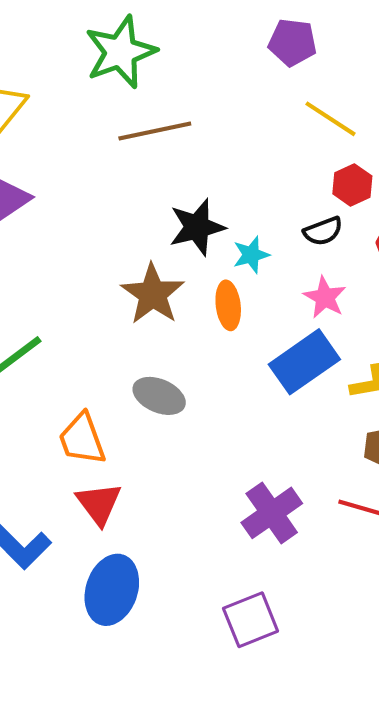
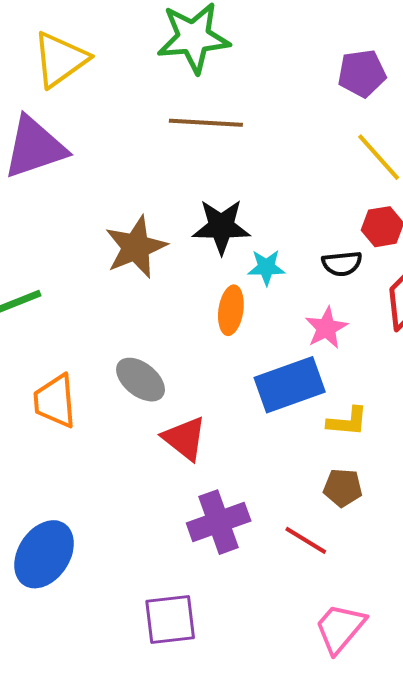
purple pentagon: (292, 42) -> (362, 73), turned -30
brown star: (153, 294) -> (136, 247), moved
red triangle: (99, 504) -> (185, 438), moved, turned -30

